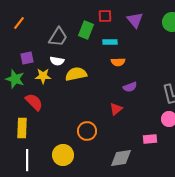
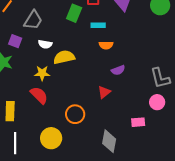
gray trapezoid: (58, 37) -> (33, 20), moved
purple square: (27, 58) -> (15, 41), turned 32
yellow star: (43, 76) -> (42, 73), moved
red semicircle: (34, 102) -> (39, 95), moved
gray diamond: (121, 158) -> (109, 141), turned -70

